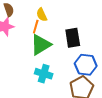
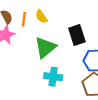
orange line: (36, 27) -> (24, 19), moved

